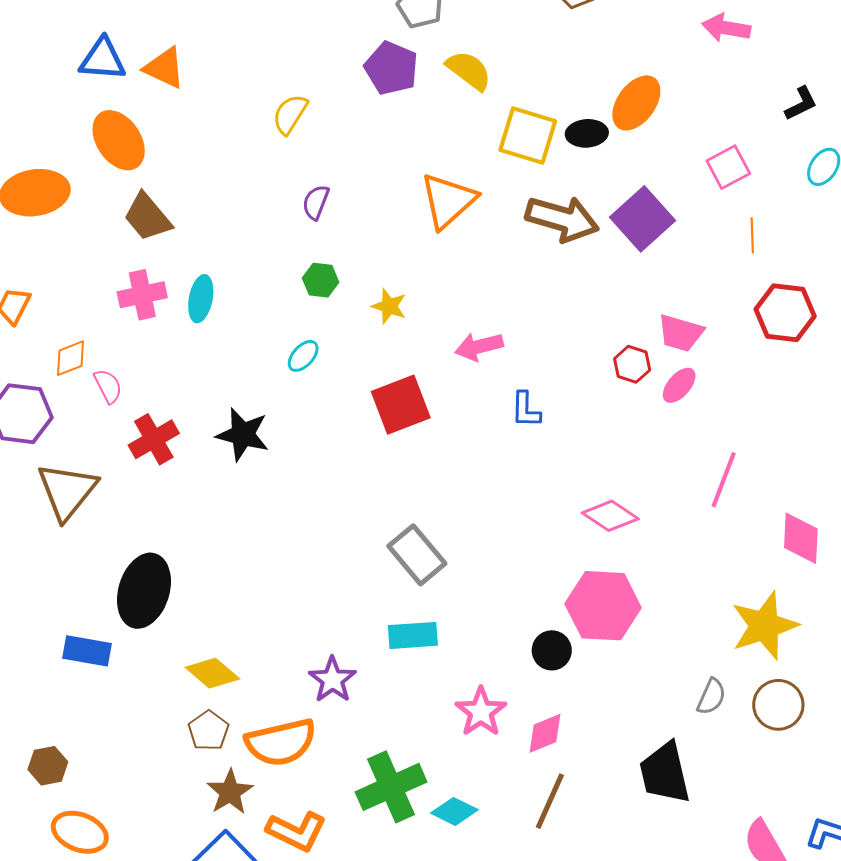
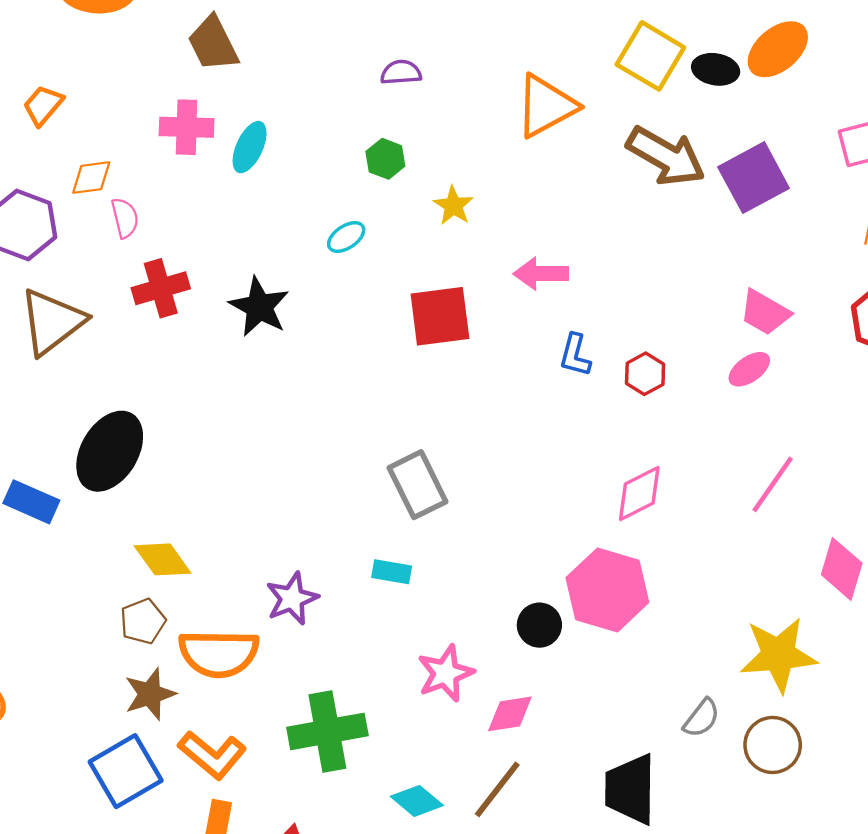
purple semicircle: (316, 202) -> (401, 72), turned 51
red hexagon: (632, 364) -> (645, 374), moved
pink diamond: (610, 516) -> (639, 494), turned -74
cyan rectangle: (413, 635) -> (392, 572), size x0.7
cyan diamond: (454, 811) -> (417, 801), moved

